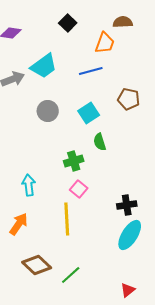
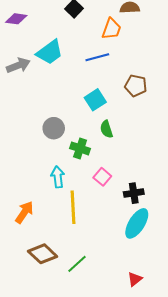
gray circle: (48, 111) -> (54, 128), moved
green cross: (74, 161) -> (80, 148), turned 36
cyan arrow: (29, 185) -> (58, 177), moved
pink square: (79, 189) -> (102, 177), moved

